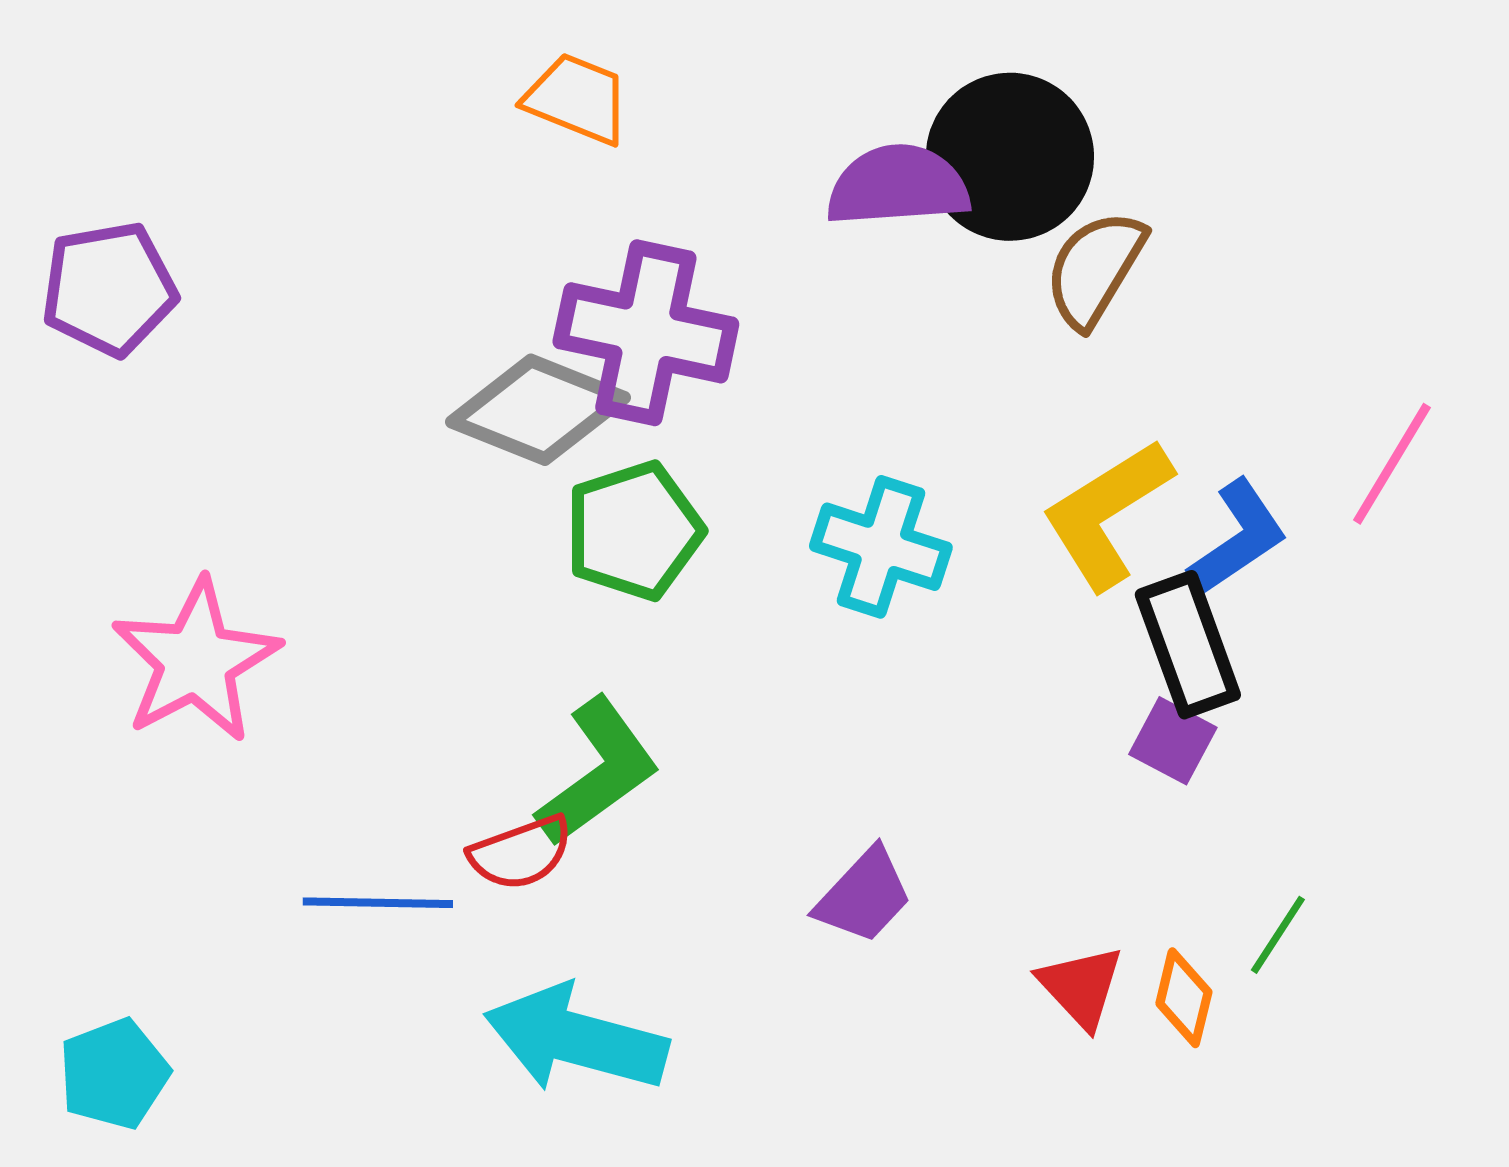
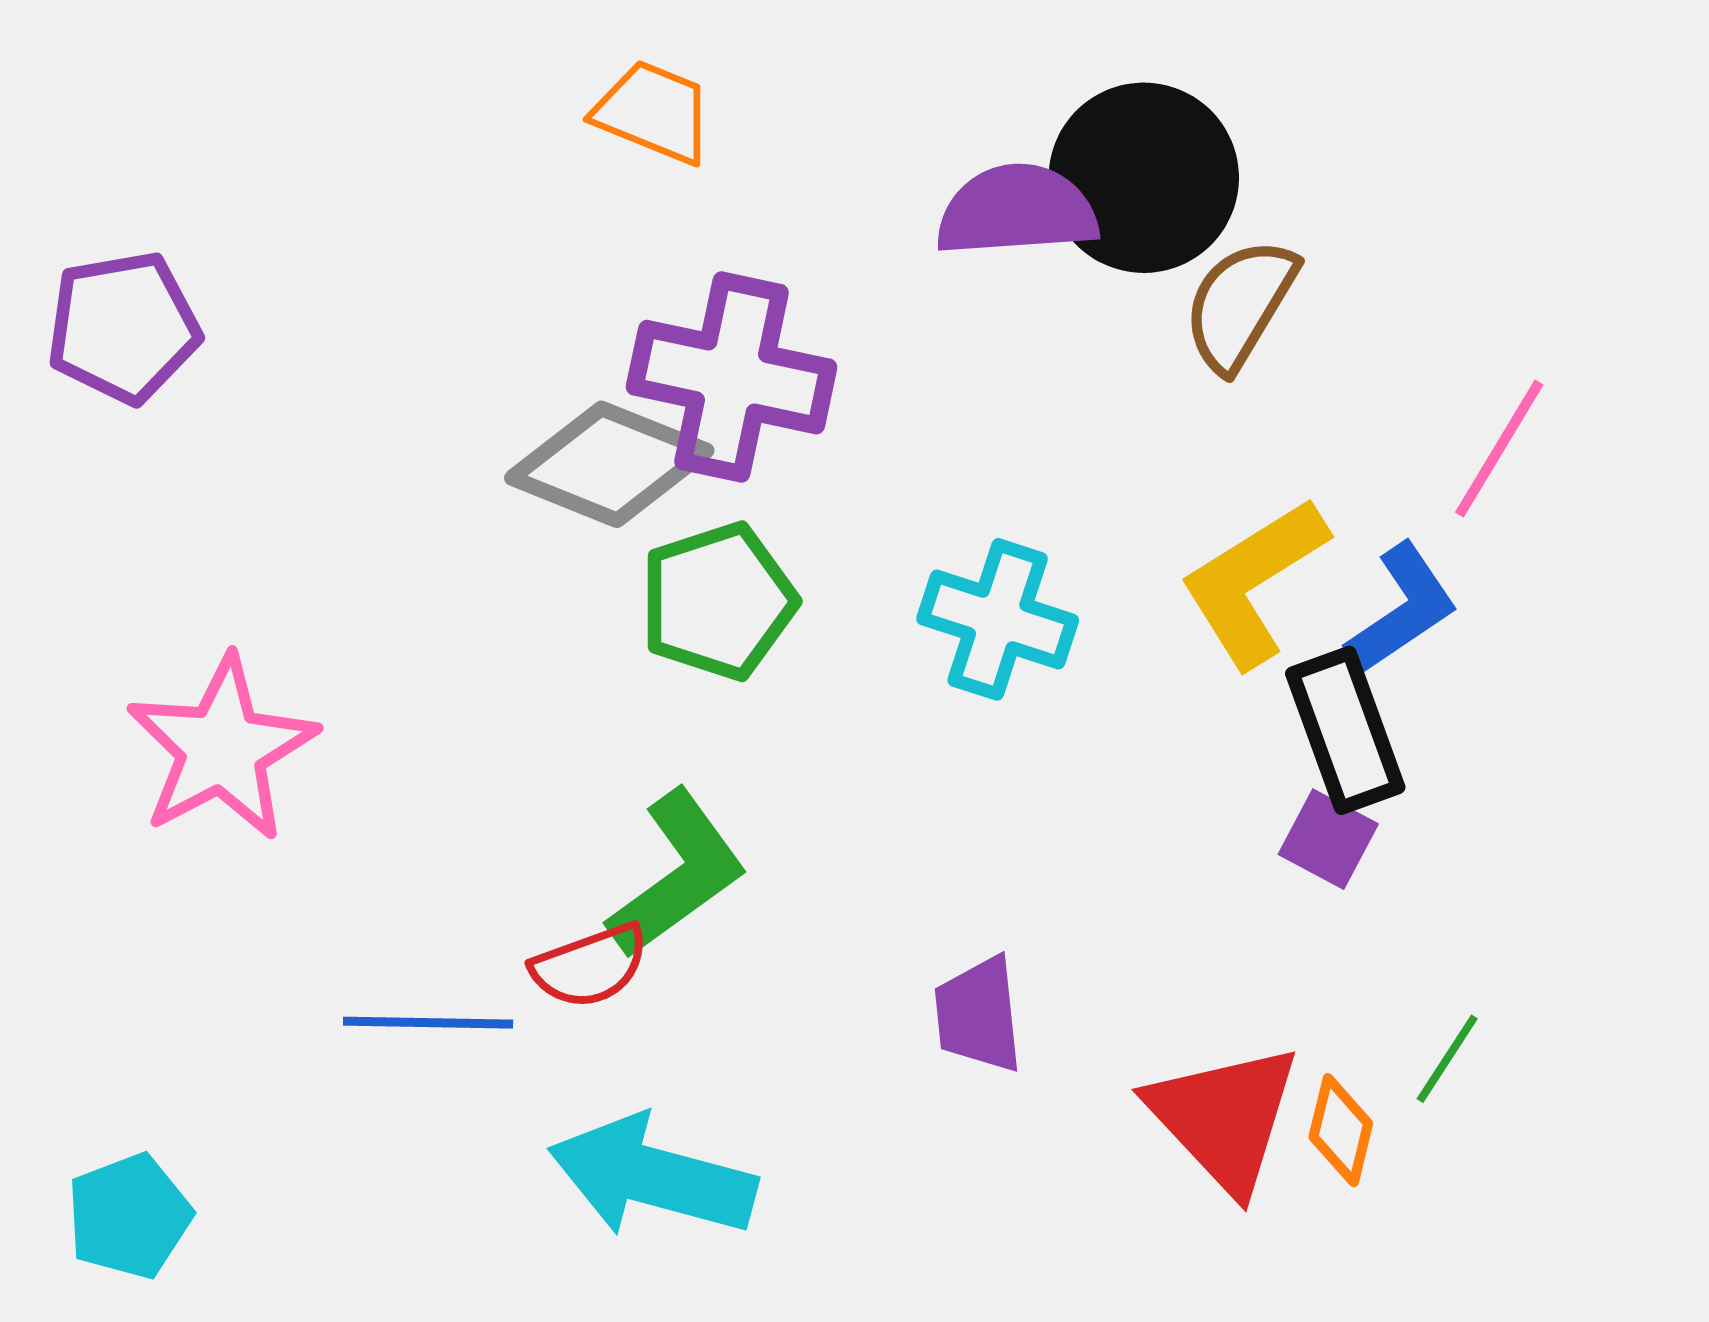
pink line: (1392, 464) -> (1499, 448), moved
purple trapezoid: (864, 896) -> (978, 1015), turned 131
red triangle: (1081, 987) -> (1224, 1118), size x1.6

